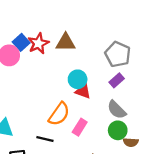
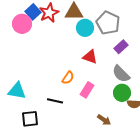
gray pentagon: (118, 54) -> (108, 23), moved
cyan circle: (78, 79) -> (85, 28), moved
orange semicircle: (59, 114) -> (68, 78), size x0.6

